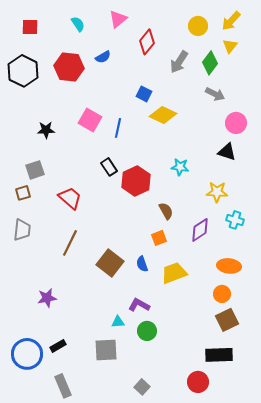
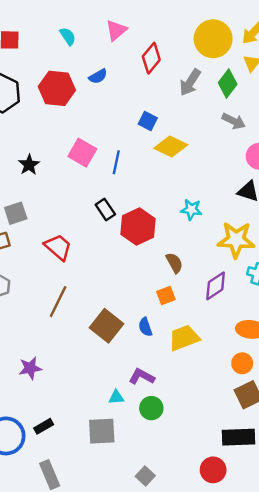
yellow circle: (198, 26) -> (213, 39), size x1.6
black star: (46, 130) -> (29, 165), turned -30
yellow star: (217, 192) -> (236, 240), size x1.4

